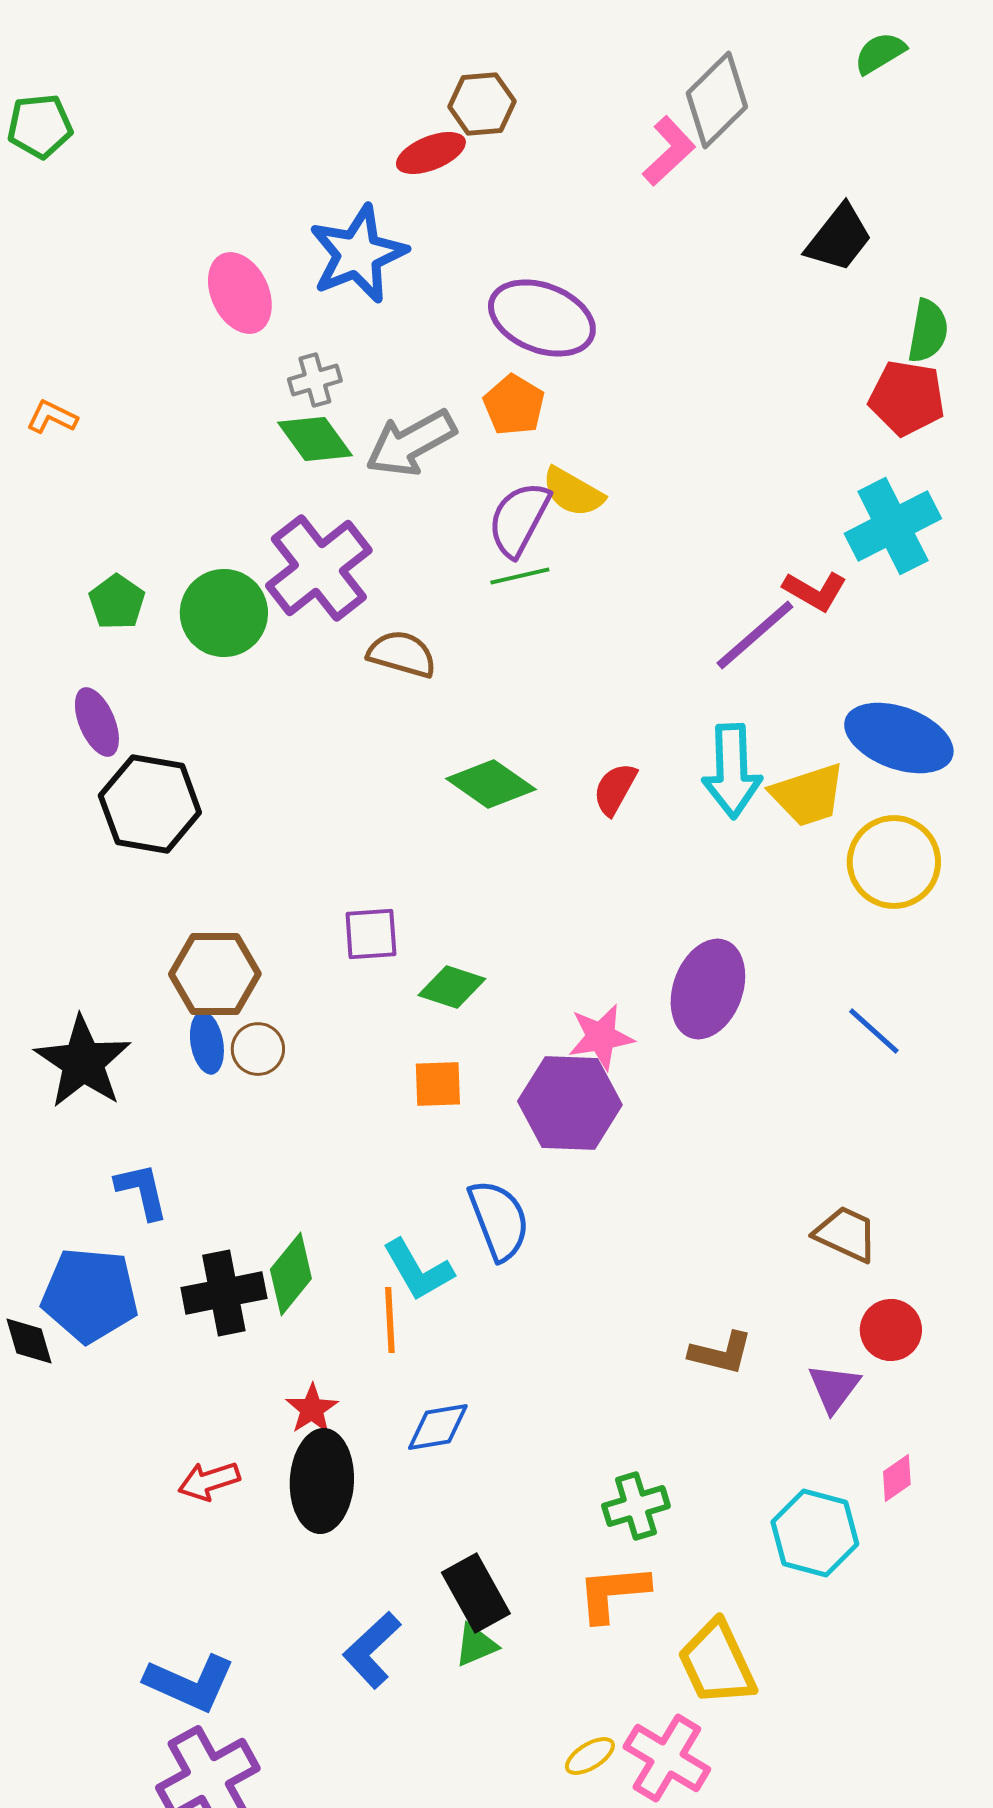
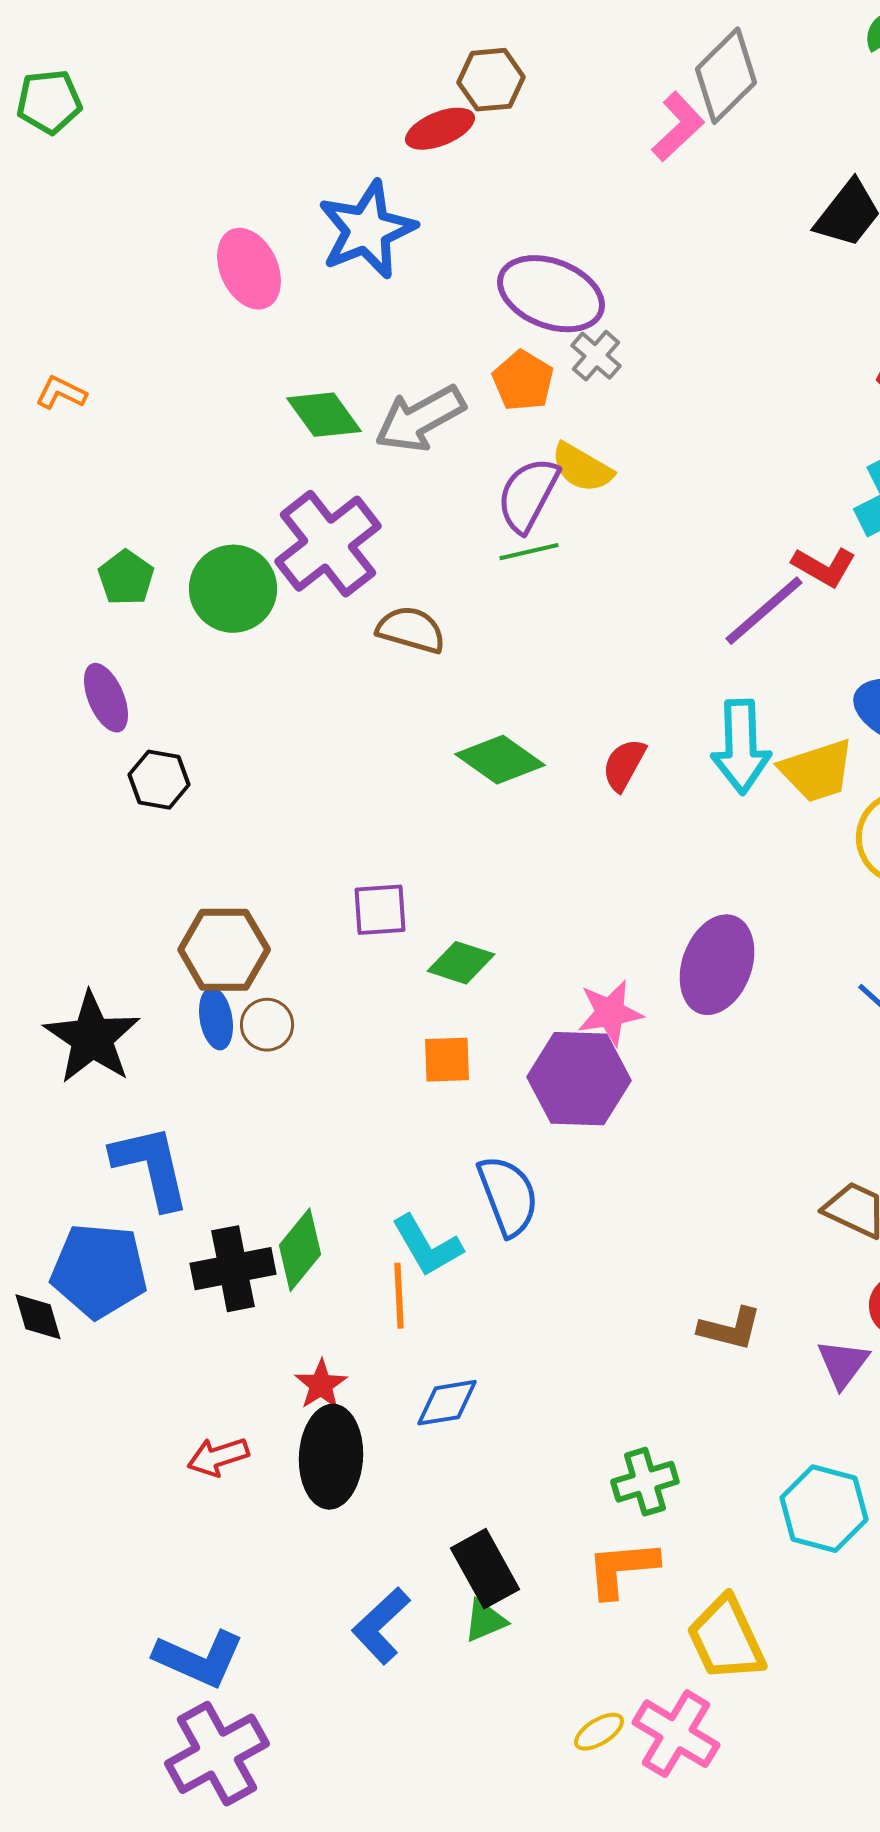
gray cross: (315, 380) -> (596, 356), moved, turned -33
black hexagon: (150, 804) -> (159, 780), size x0.6
blue L-shape: (142, 1191) -> (151, 1167), size x1.5

